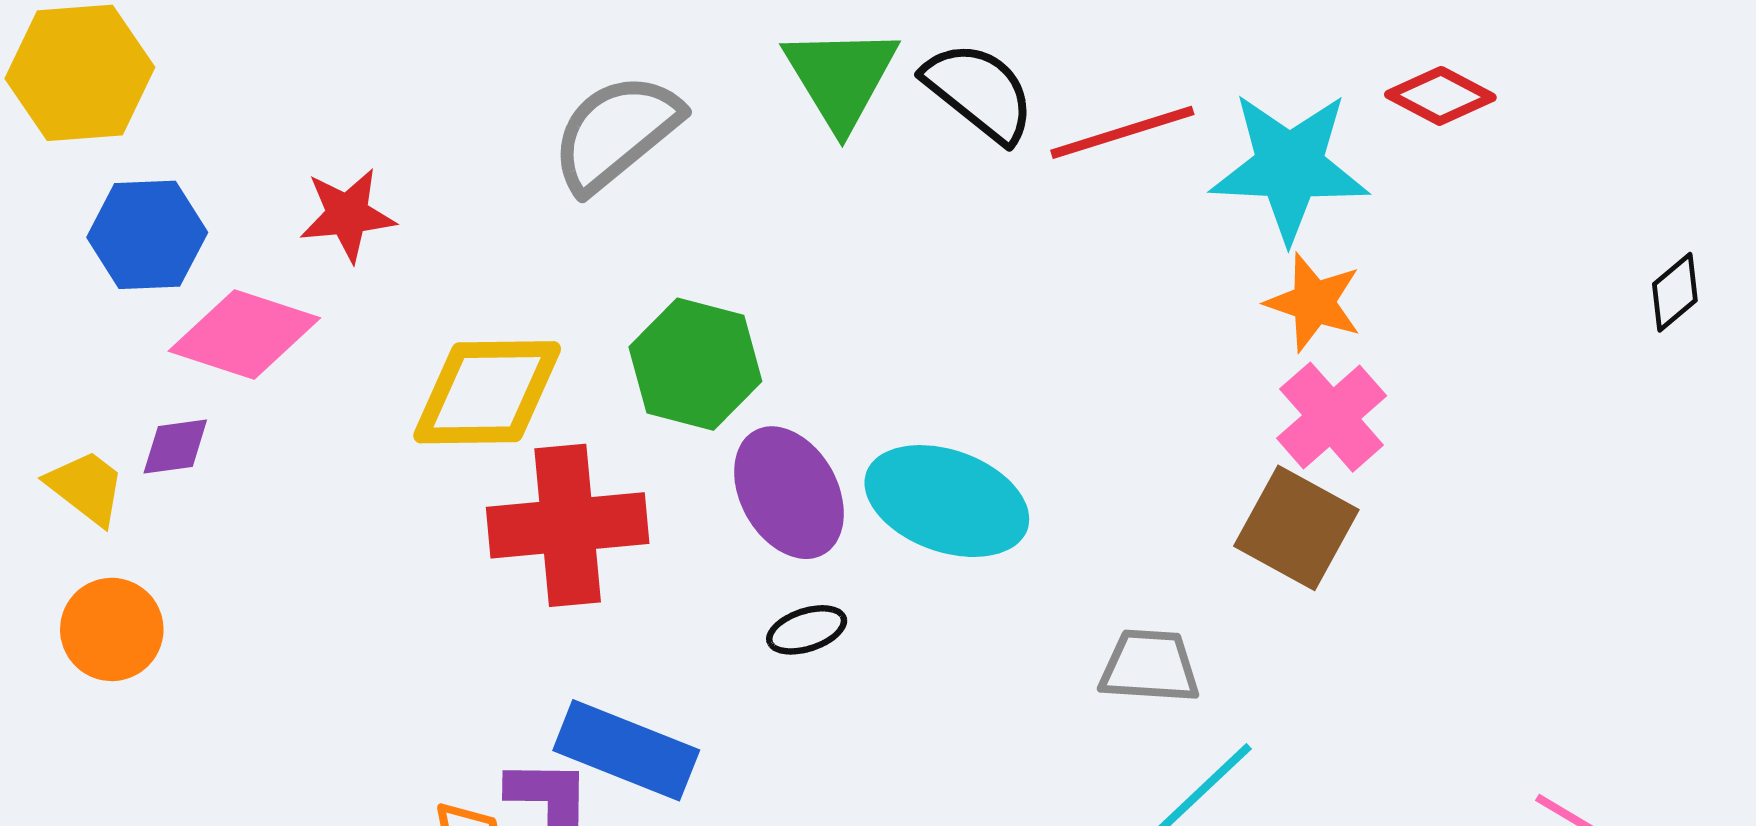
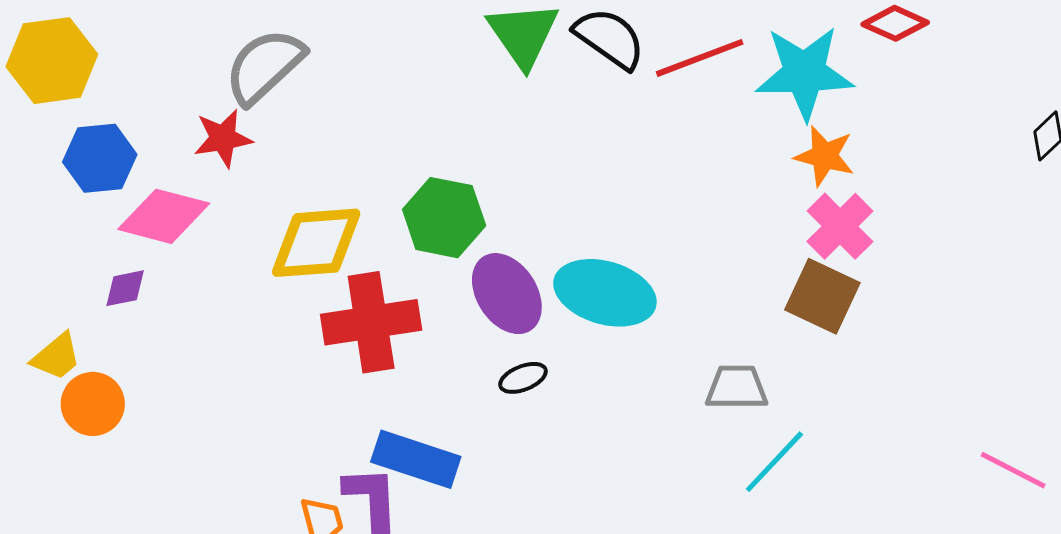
gray semicircle: (616, 133) -> (264, 66), moved
yellow trapezoid: (86, 487) -> (56, 357), moved, turned 106

